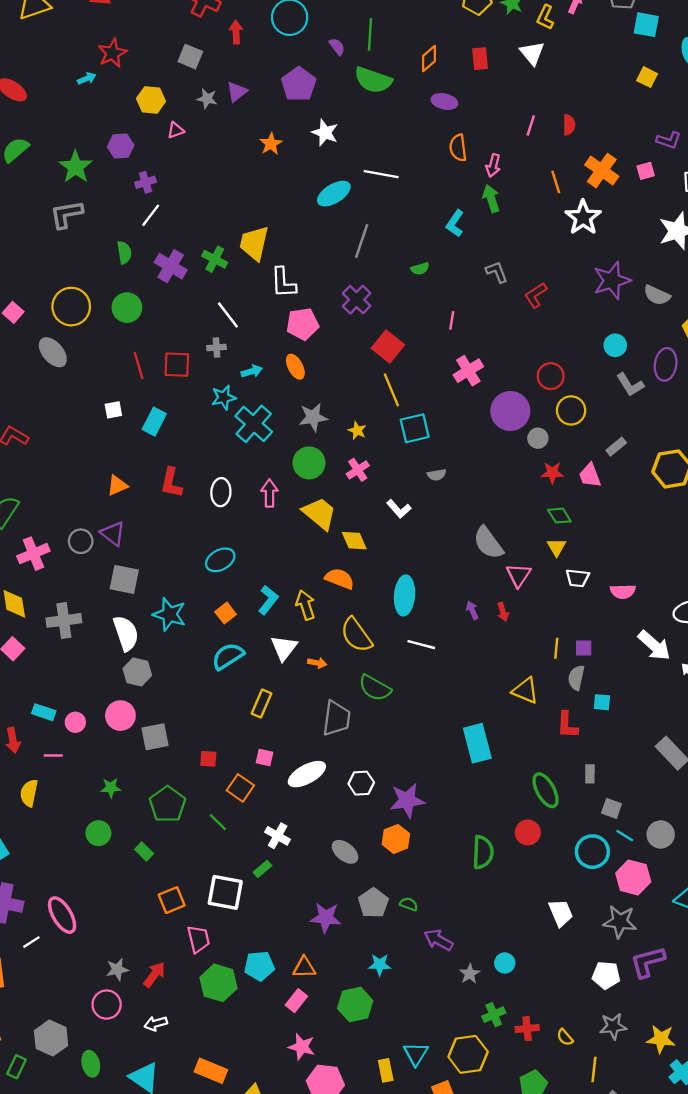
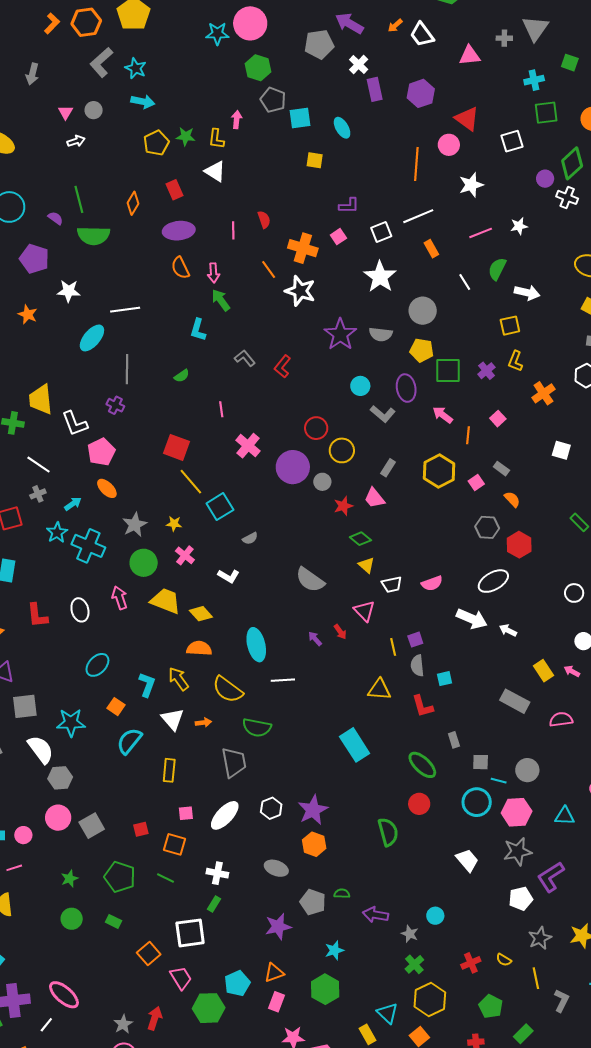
purple ellipse: (444, 101) -> (179, 231), moved, size x1.4
purple cross: (357, 300) -> (115, 405), moved, size x0.7
pink triangle: (519, 575) -> (364, 611), moved
green cross: (494, 1015) -> (414, 964), moved

